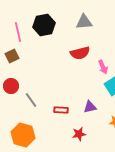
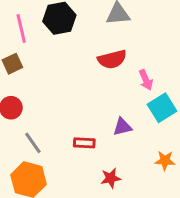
gray line: (31, 100) -> (33, 143), moved
purple triangle: (90, 107) -> (122, 127), moved

